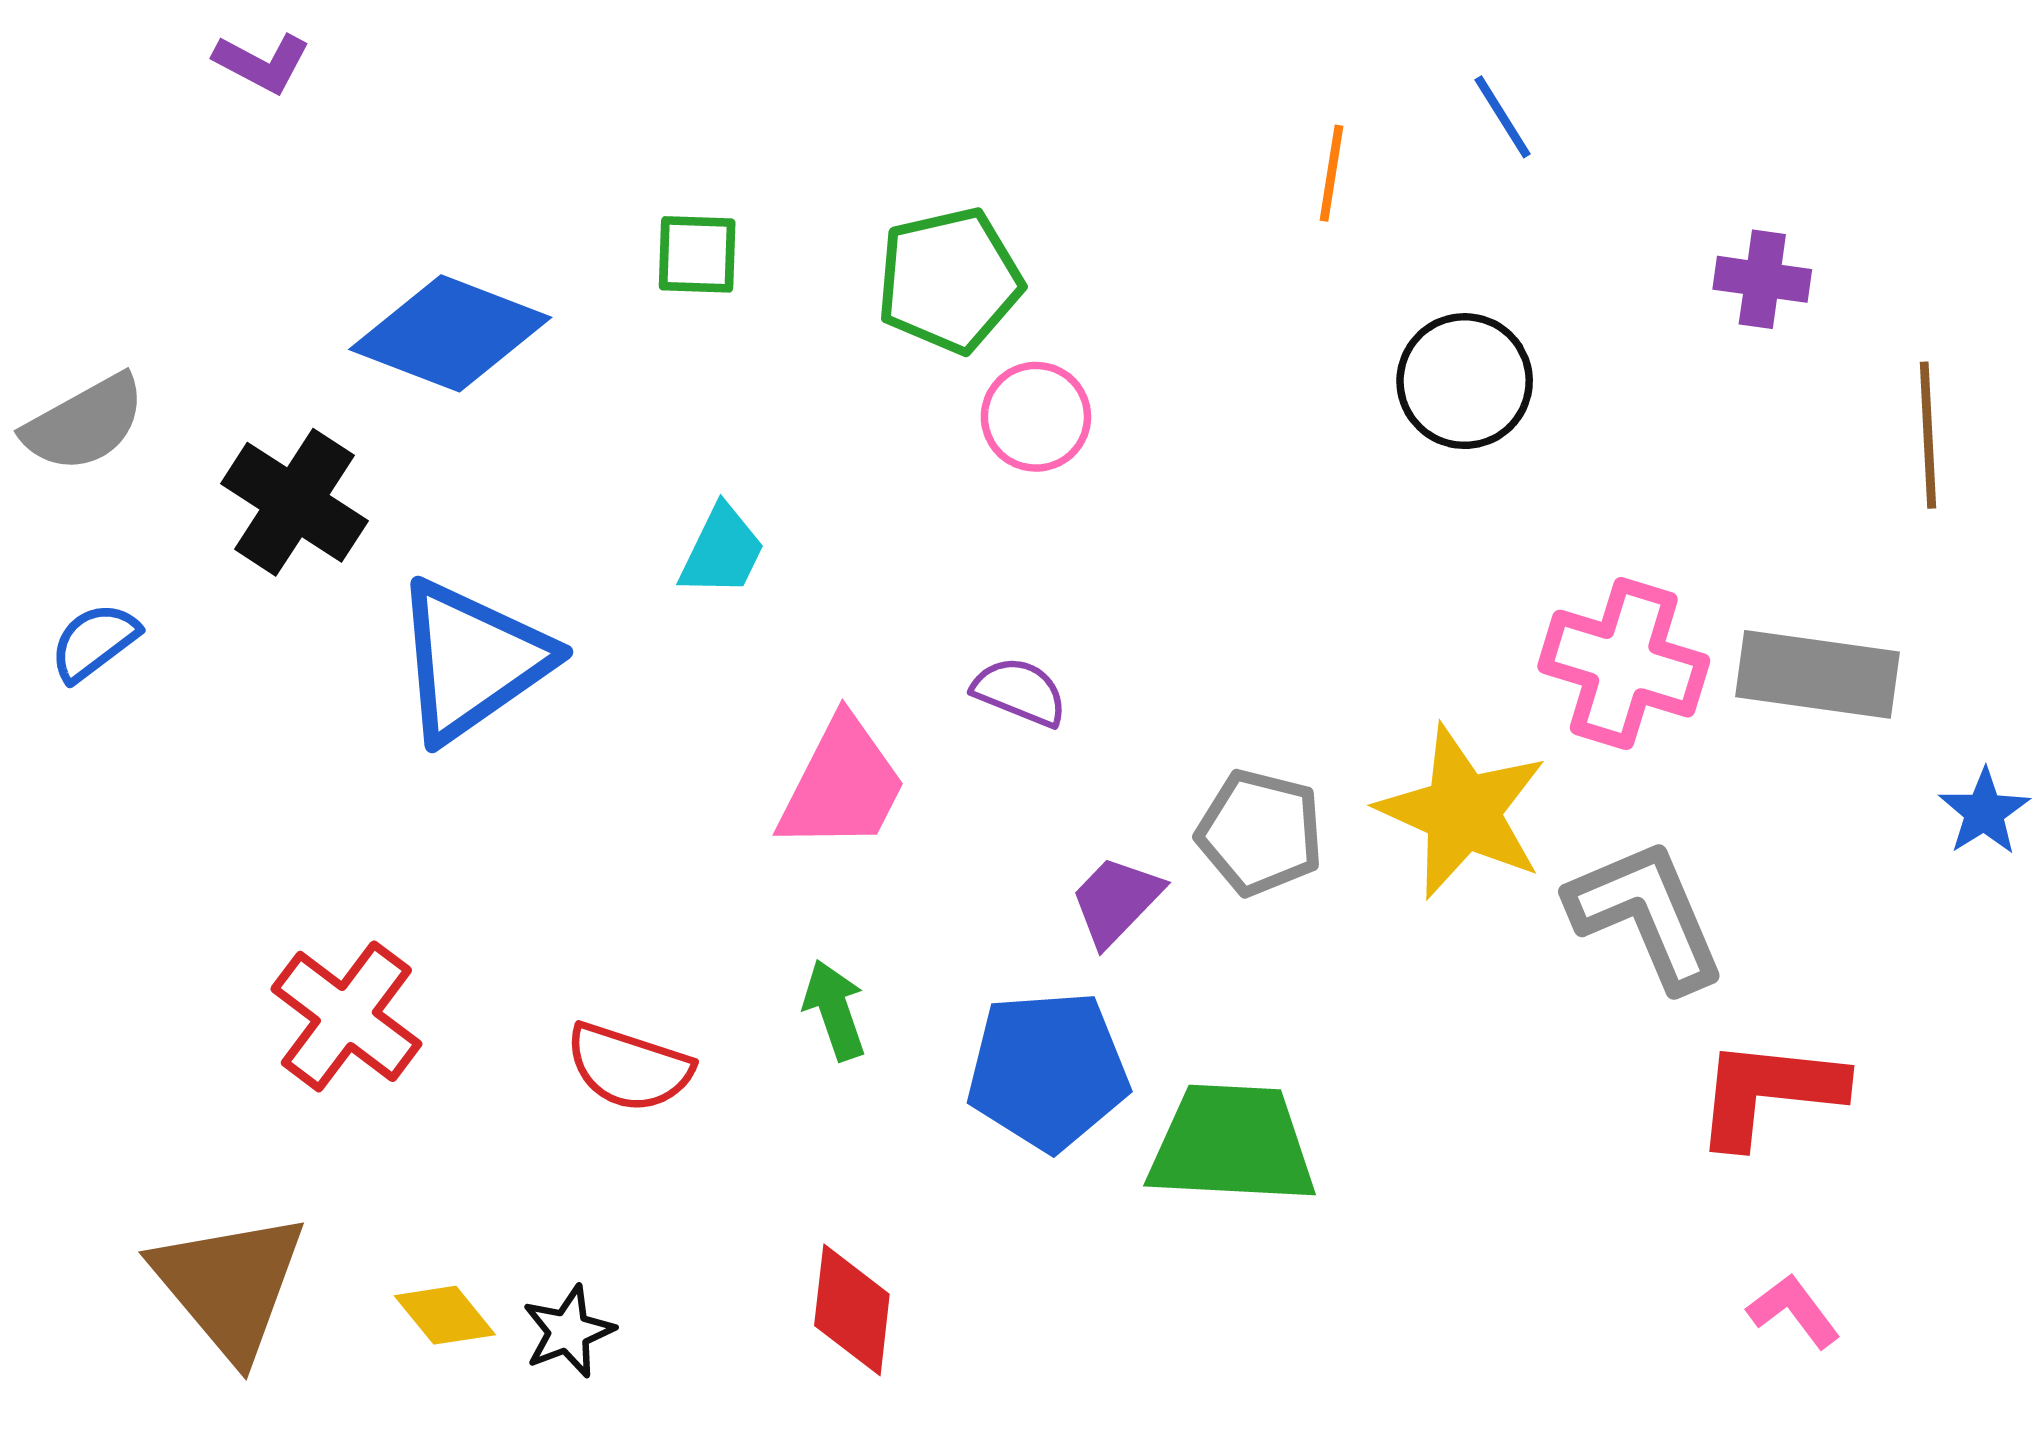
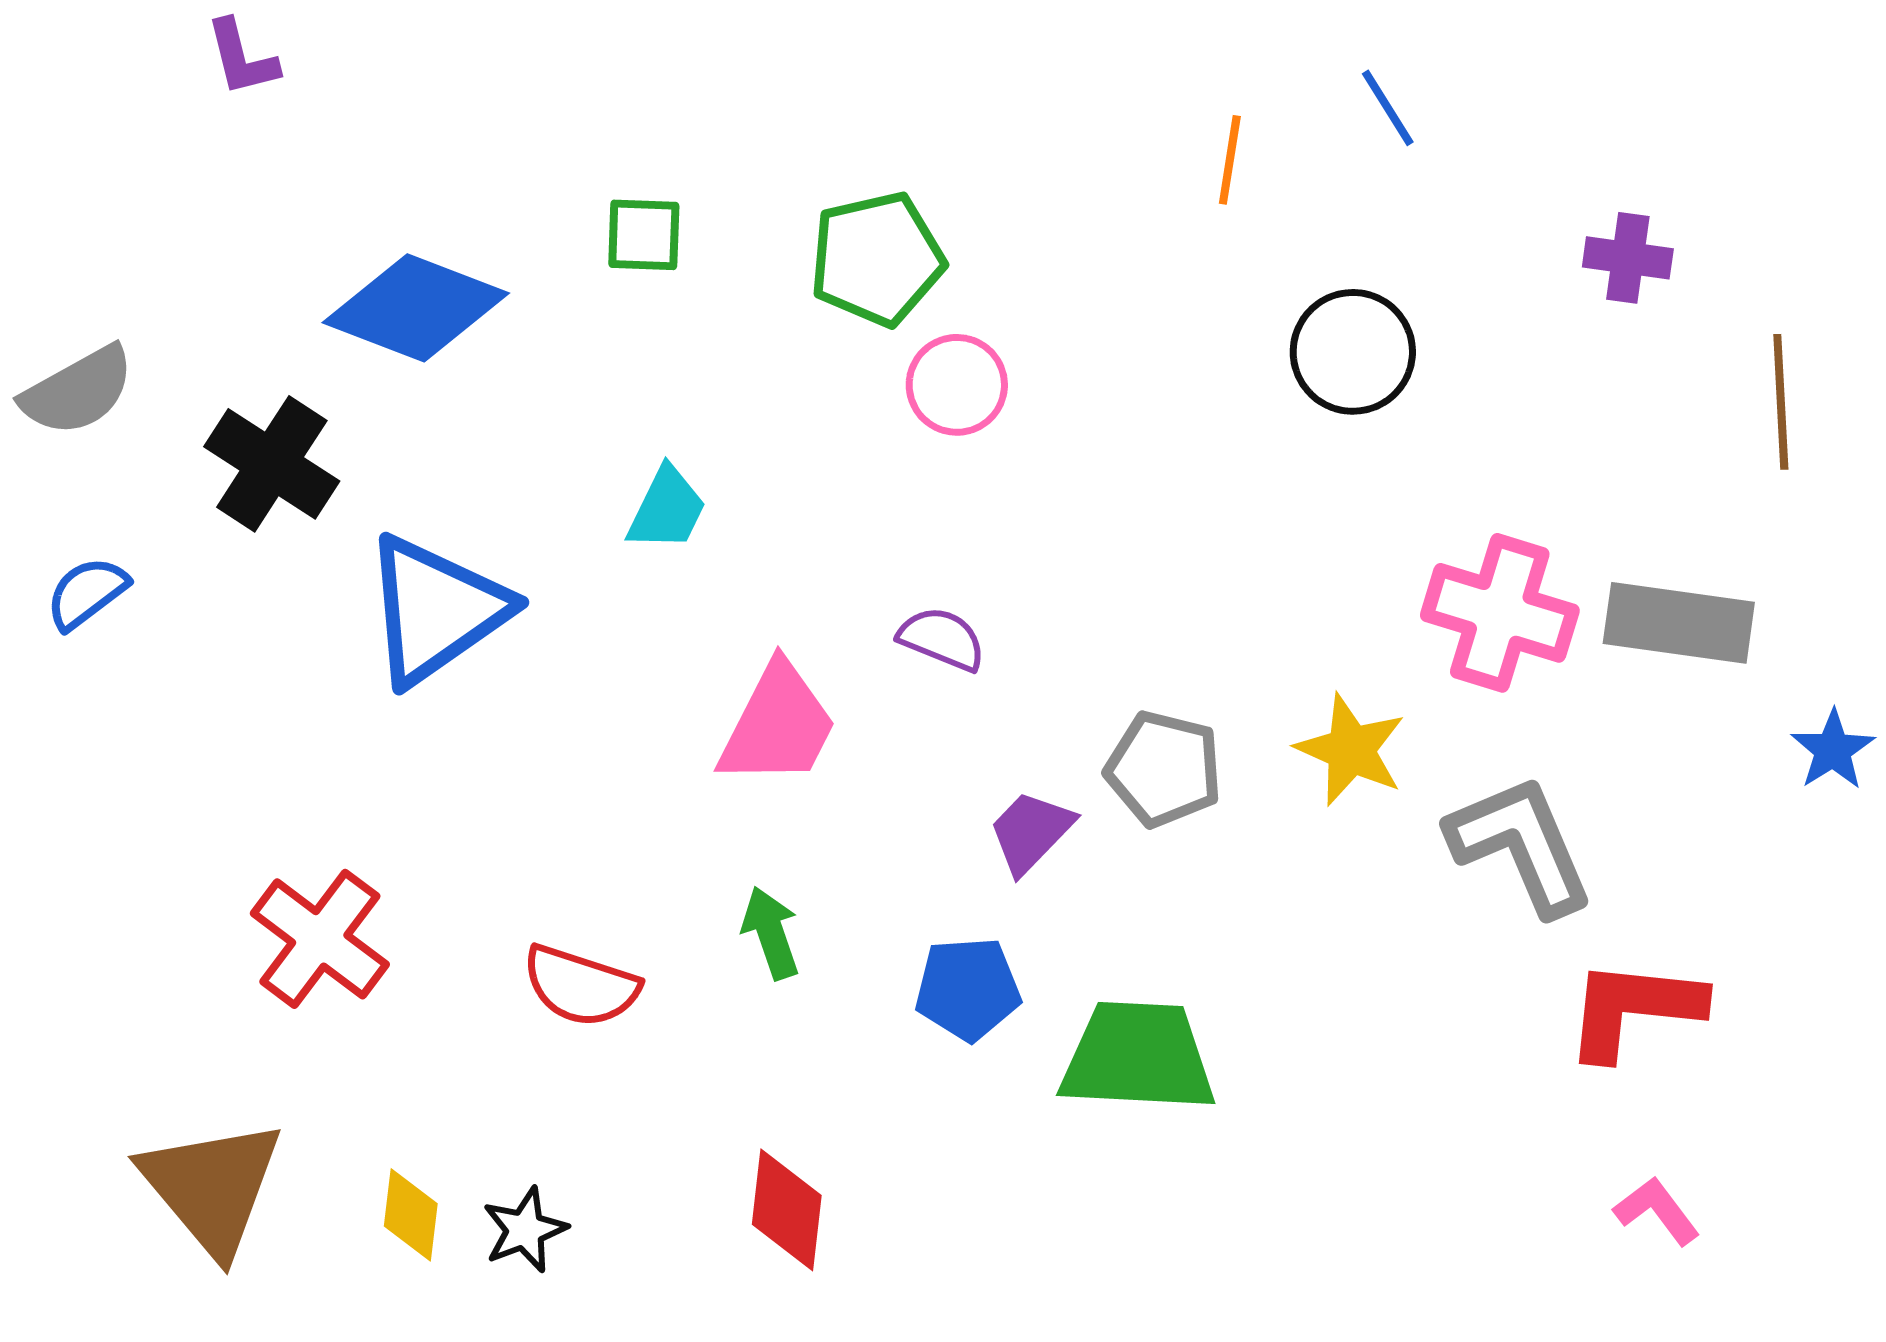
purple L-shape: (262, 63) -> (242, 58), turned 48
yellow star: (1462, 812) -> (1351, 750), size x0.7
blue pentagon: (1048, 1071) -> (968, 989), size x0.7
yellow diamond: (445, 1315) -> (411, 1215), turned 46

